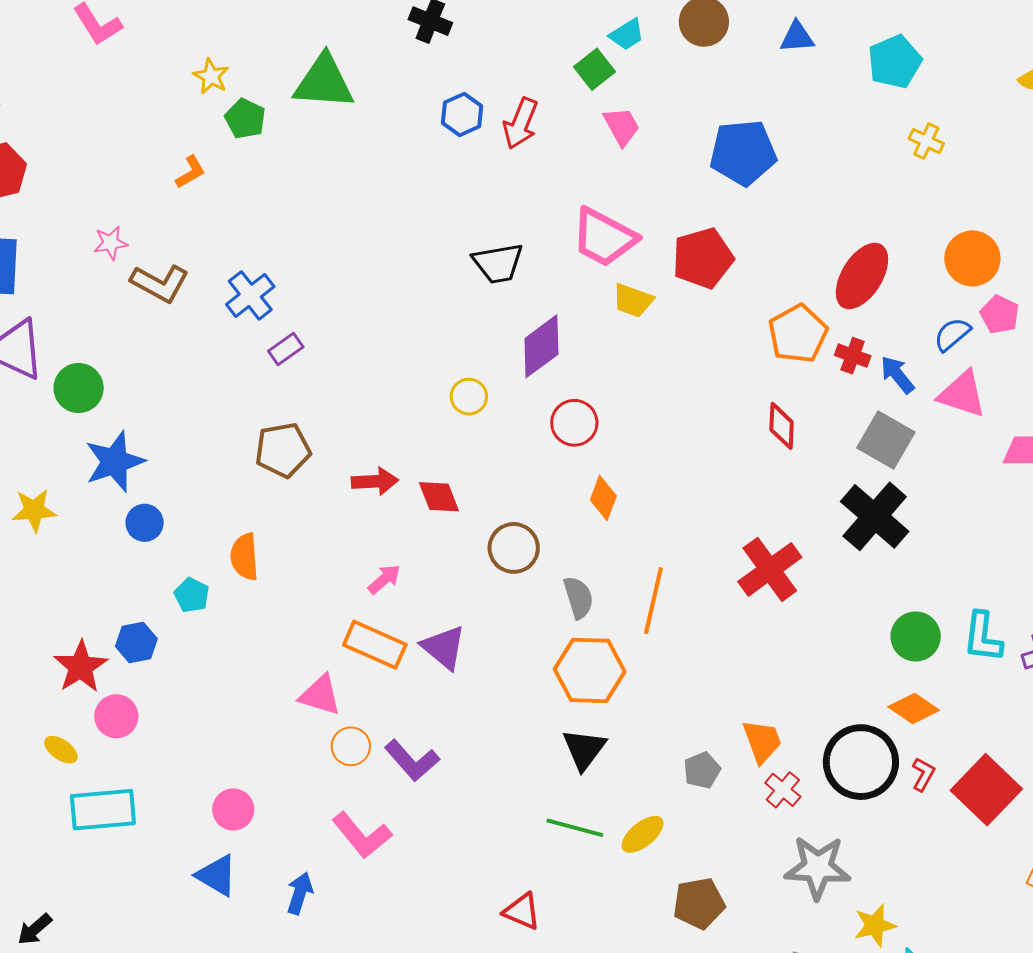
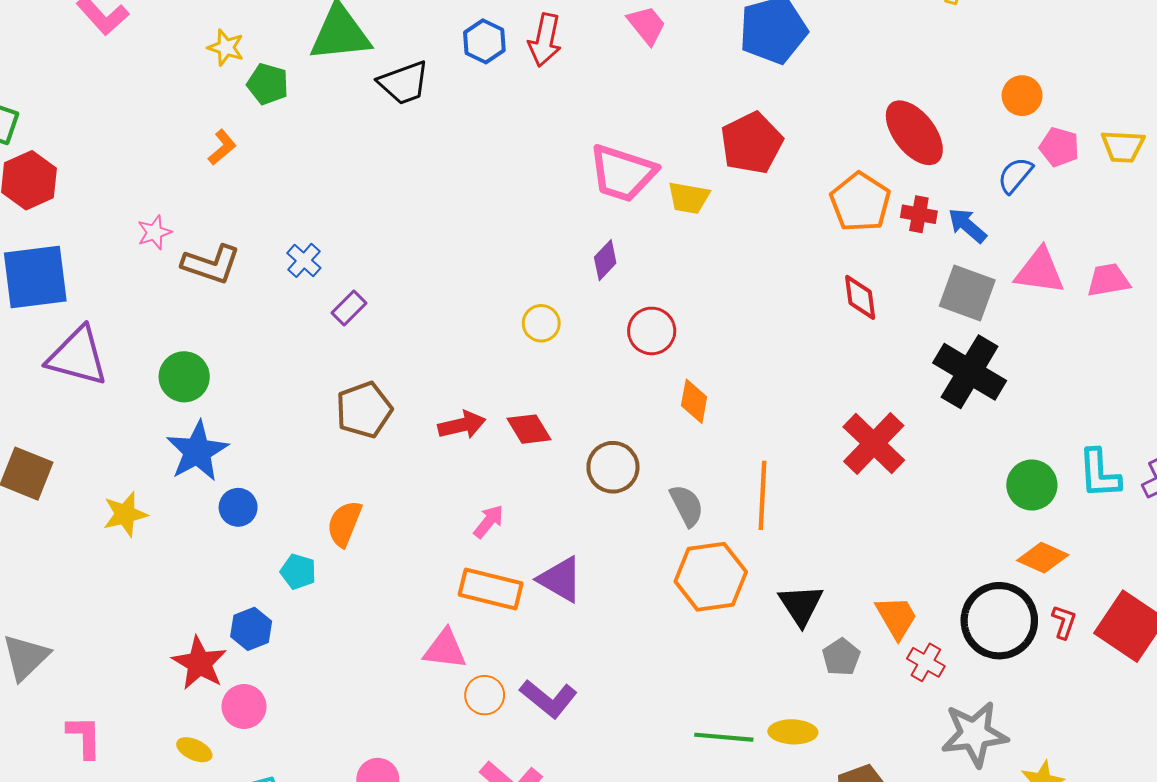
pink trapezoid: (604, 237) -> (623, 173), moved
orange circle: (972, 258) -> (1022, 96), size x0.7
black trapezoid: (498, 263) -> (404, 83), moved
red ellipse: (862, 276) -> (914, 133), turned -60
blue cross: (250, 295) -> (304, 260), size x0.7
purple diamond: (541, 346) -> (605, 260), size x0.6
green circle: (79, 388) -> (184, 377), moved
pink triangle: (962, 394) -> (1040, 271), moved
orange semicircle: (244, 557) -> (344, 524), turned 36
black triangle: (584, 749) -> (801, 605), moved
yellow ellipse: (642, 834) -> (793, 732), turned 51

